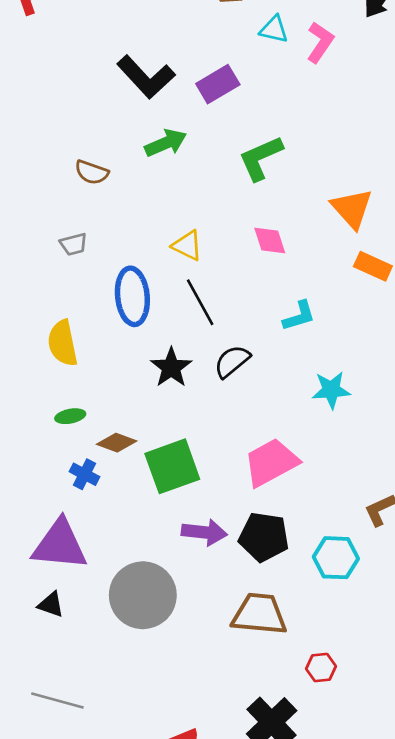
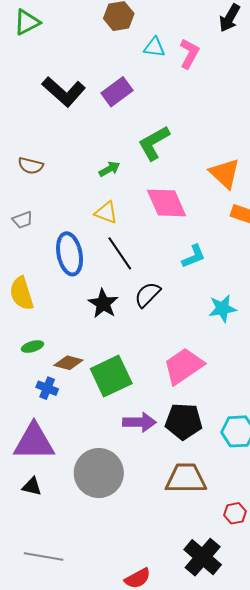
green arrow: (166, 143) -> (109, 169), moved, size x0.7
pink diamond: (270, 241) -> (167, 203), size x1.6

